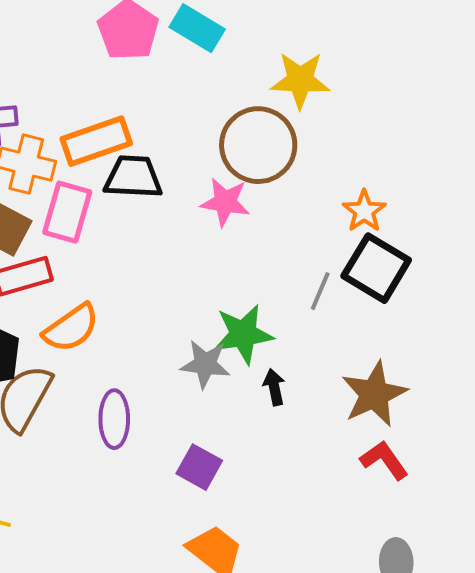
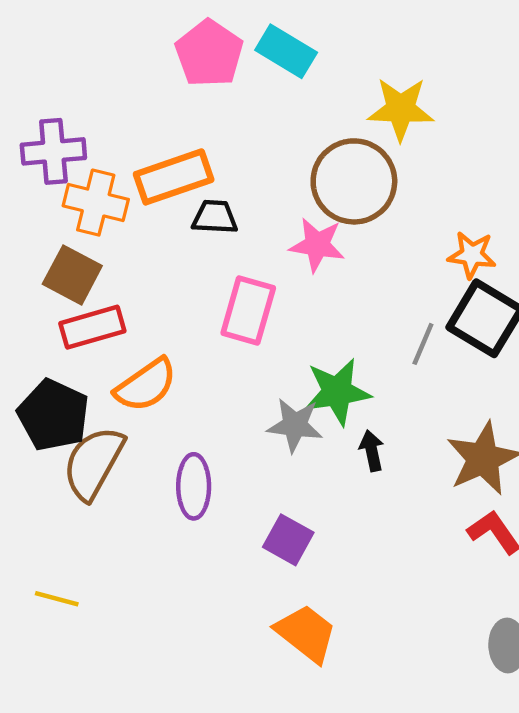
black trapezoid: (133, 177) -> (215, 217), size x0.7
orange star: (364, 211) -> (472, 255), turned -30
pink rectangle: (67, 212) -> (248, 311), moved

